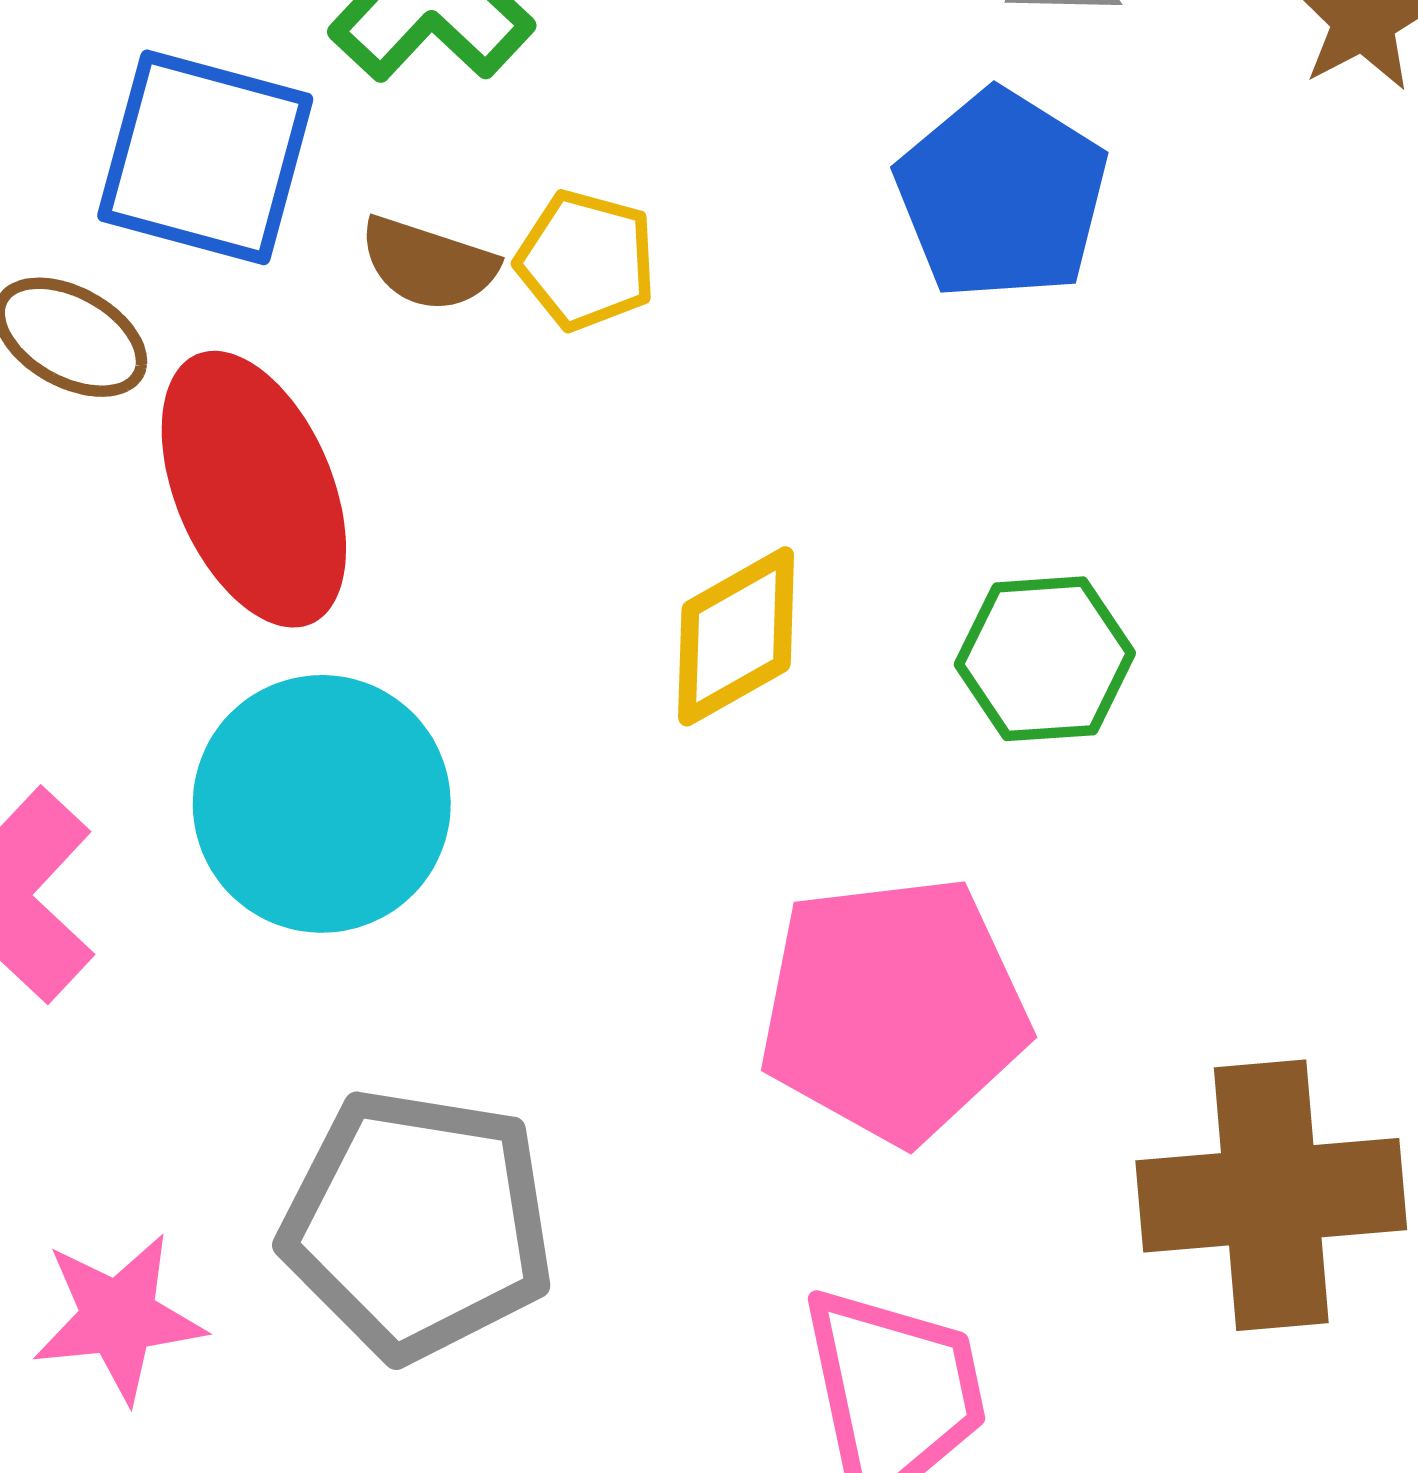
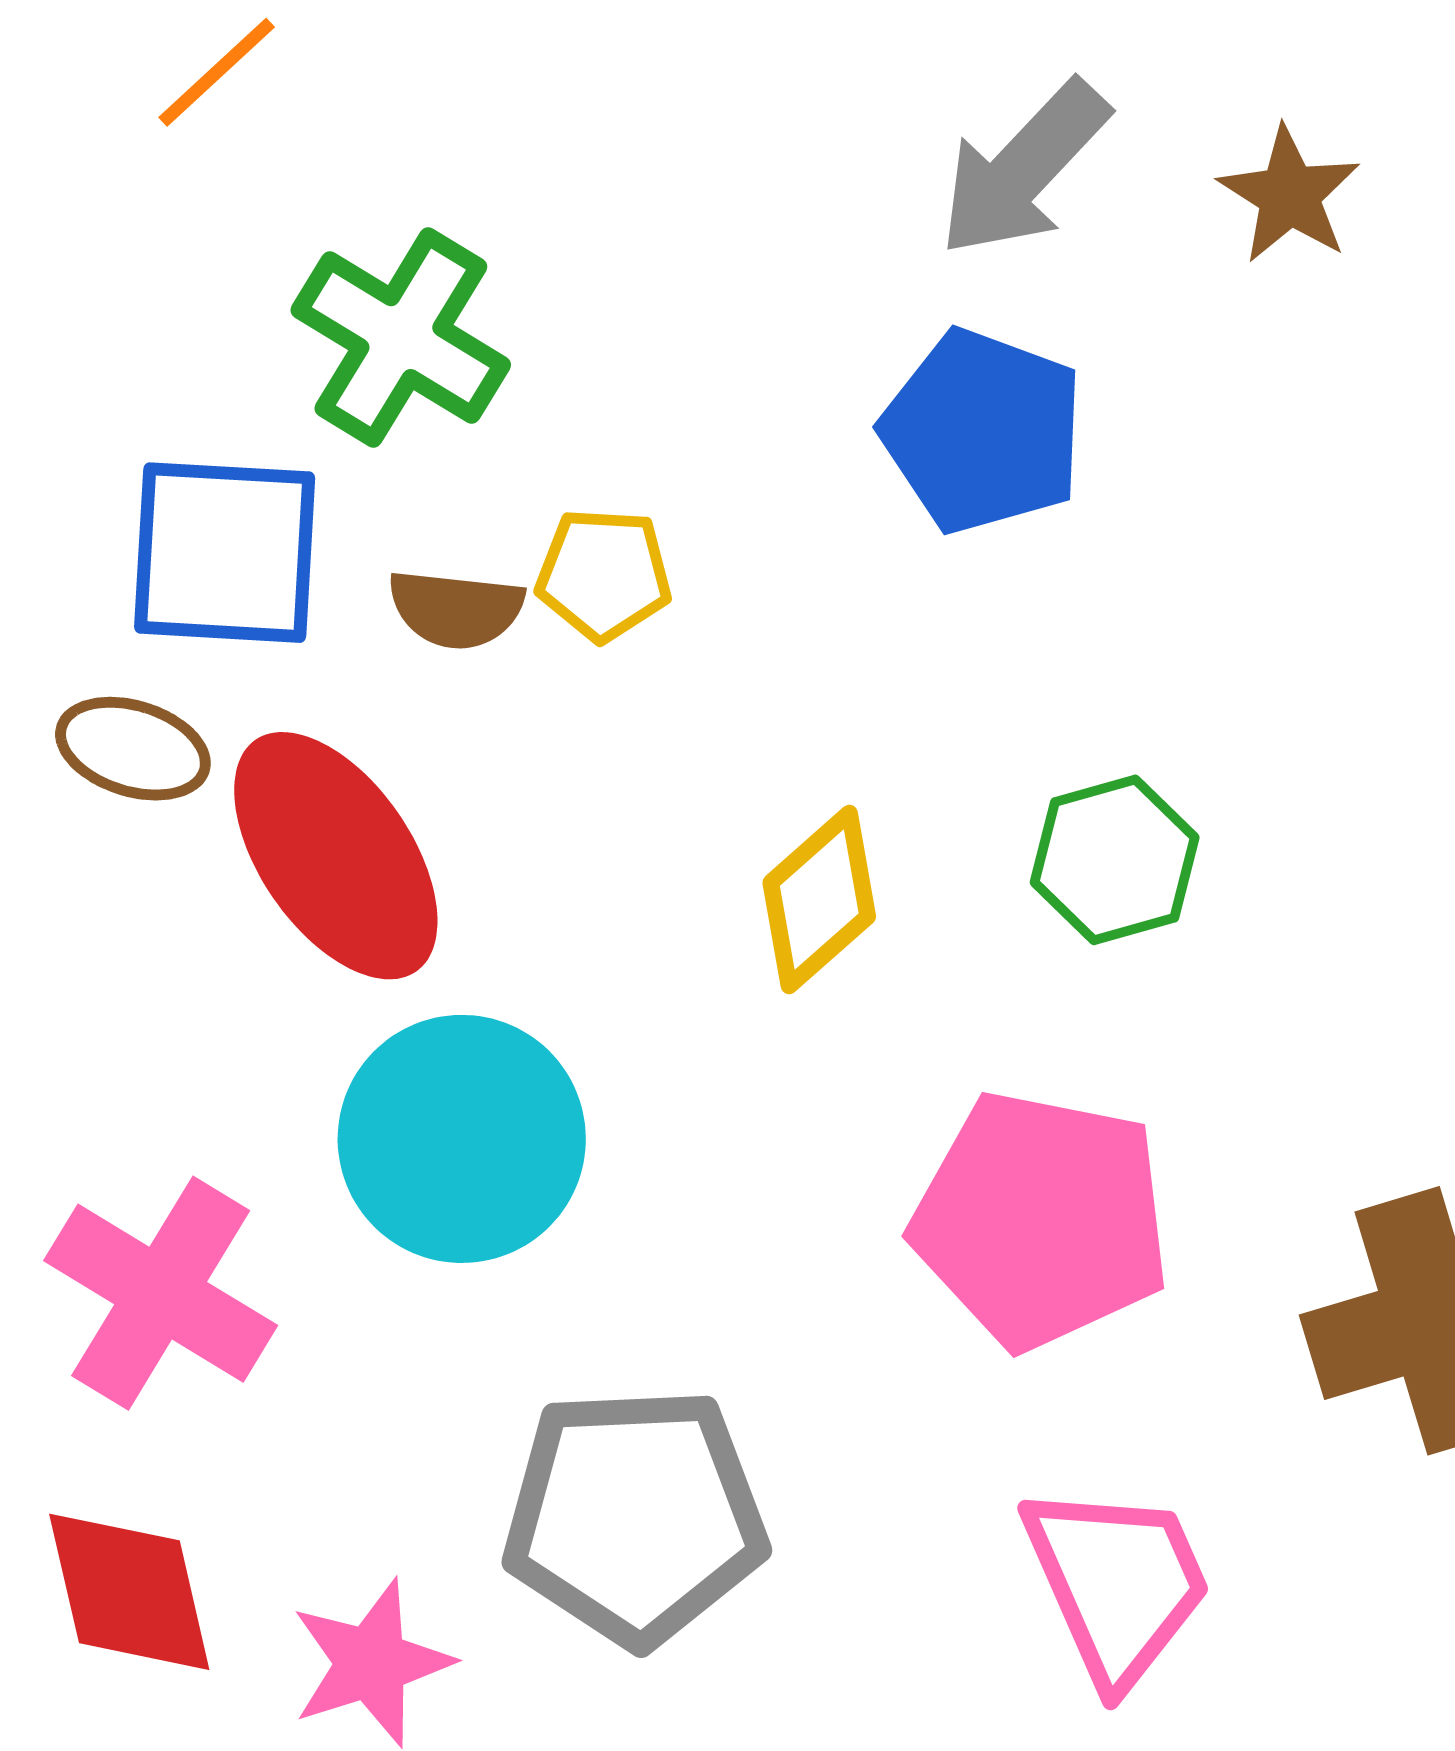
pink pentagon: (894, 1009) -> (1041, 1220), turned 30

